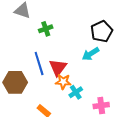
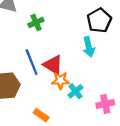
cyan arrow: (91, 54) -> (89, 47), turned -66
red triangle: (58, 67) -> (53, 65), turned -30

